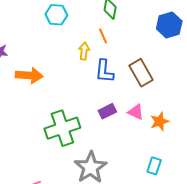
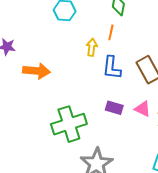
orange line: (103, 36) -> (111, 32), turned 35
purple rectangle: (107, 111) -> (114, 108), turned 42

